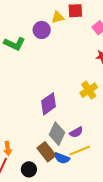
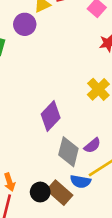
brown rectangle: (46, 152) -> (60, 193), moved
black circle: (29, 169) -> (40, 192), moved

